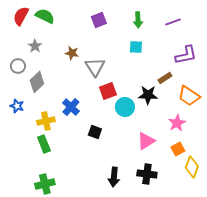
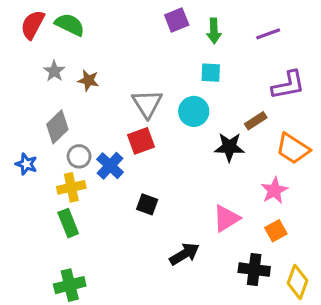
purple square: (99, 20) -> (177, 20), moved
brown star: (72, 53) -> (88, 80), moved
gray circle: (18, 66) -> (79, 156), moved
red square: (108, 91) -> (141, 141), moved
cyan circle: (125, 107) -> (194, 111), moved
yellow diamond: (192, 167) -> (298, 282), moved
black cross: (147, 174) -> (254, 270), moved
black arrow: (114, 177) -> (184, 254), moved, turned -126

